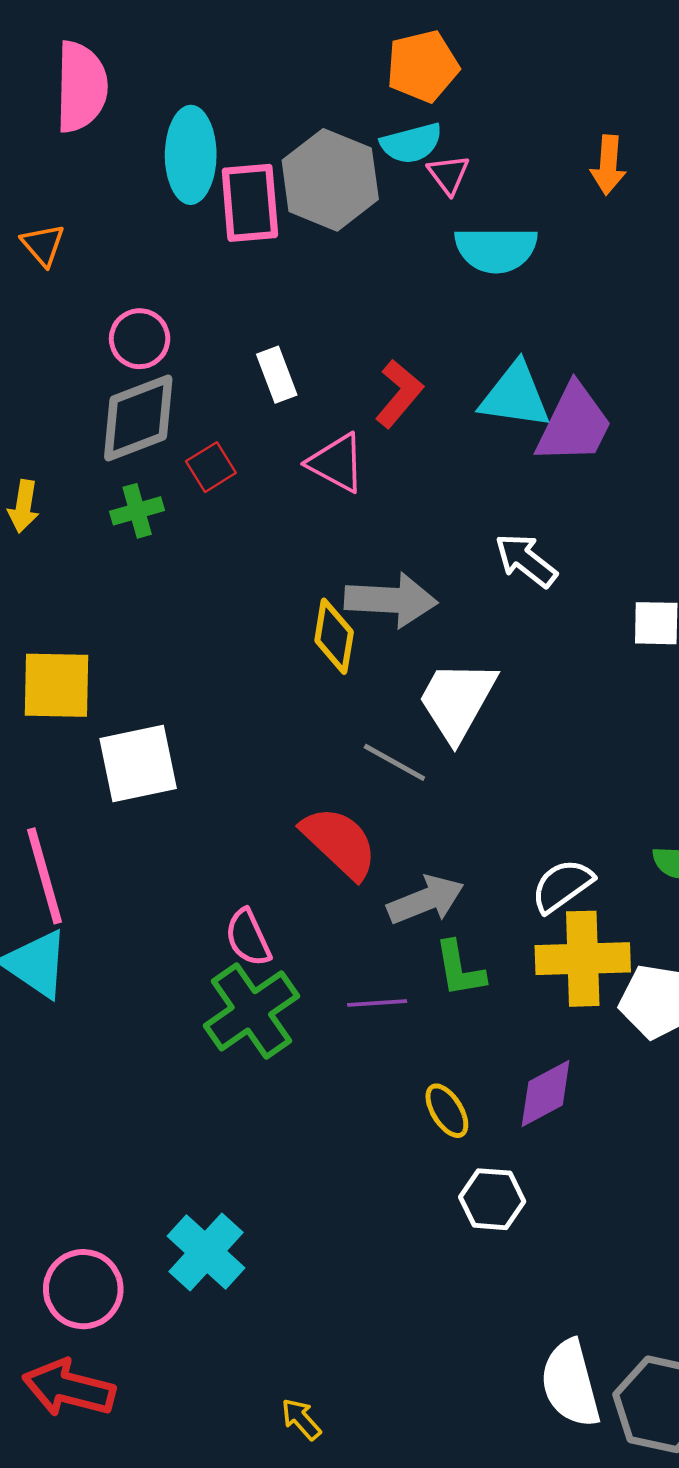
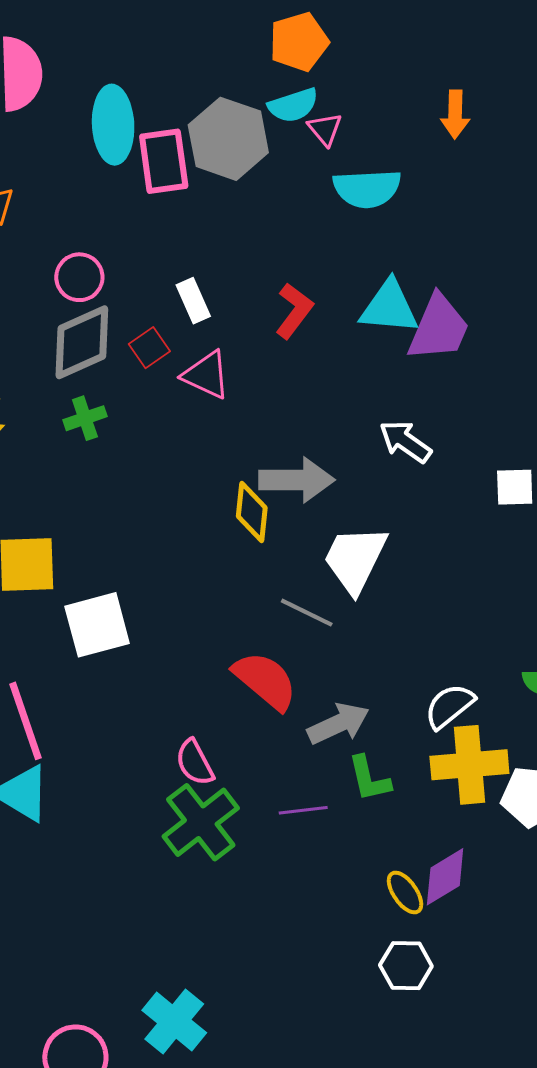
pink triangle: (337, 463) -> (206, 375), moved
red square: (211, 467) -> (149, 348), moved
yellow ellipse: (447, 1111) -> (405, 893), moved

